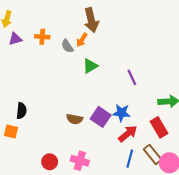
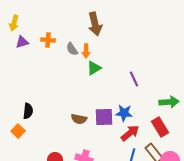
orange arrow: (82, 40) -> (86, 51), moved, turned -32
purple square: (101, 117) -> (104, 117), turned -36
orange square: (11, 132) -> (18, 131), turned 32

